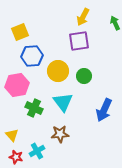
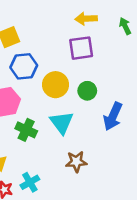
yellow arrow: (83, 17) -> (86, 19), turned 60
blue arrow: (104, 110) -> (113, 116), moved
brown star: (60, 134) -> (76, 162), moved

